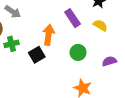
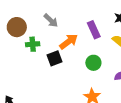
gray arrow: (13, 12) -> (51, 20), moved
orange arrow: (48, 35) -> (69, 42), turned 36

